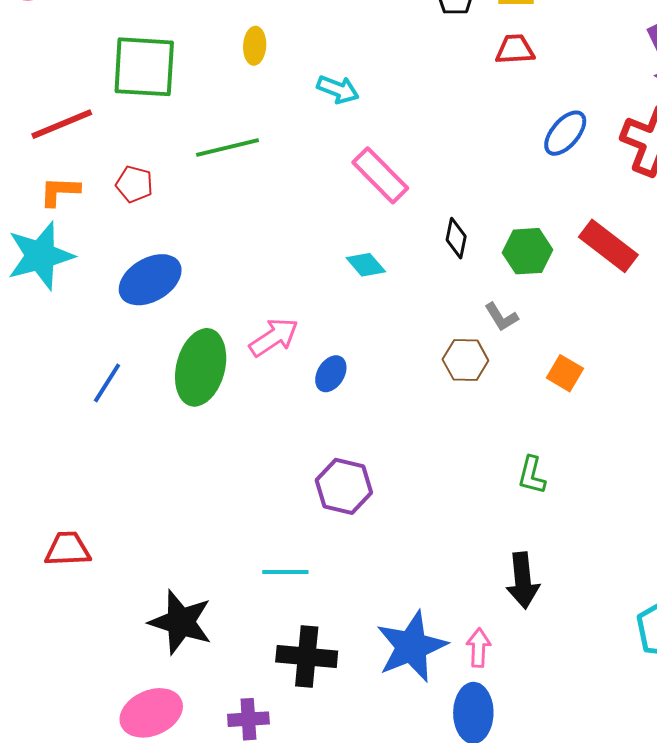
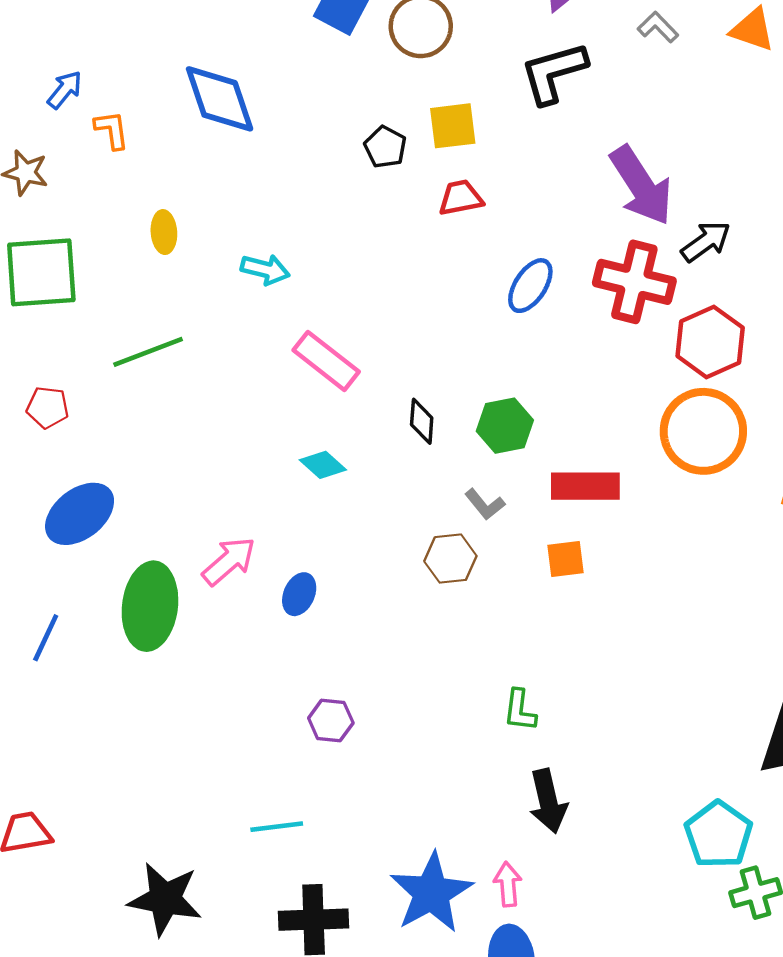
red rectangle: (608, 246) -> (585, 486), moved, turned -30
orange square: (565, 373) -> (566, 559), turned -30
green L-shape: (532, 475) -> (520, 710), moved
purple hexagon: (344, 486) -> (331, 720), size x0.7

